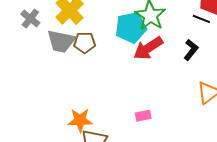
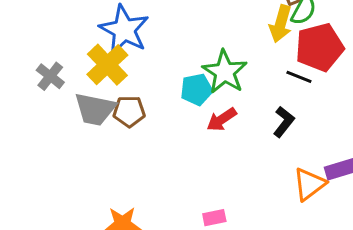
cyan pentagon: (131, 28) -> (196, 89), size x0.7
red arrow: (148, 48) -> (222, 119), size x0.7

